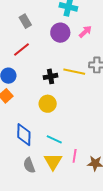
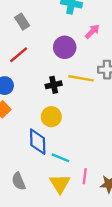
purple circle: (60, 33) -> (65, 47), moved
blue diamond: (24, 135) -> (38, 142), moved
gray semicircle: (29, 165) -> (19, 181), moved

